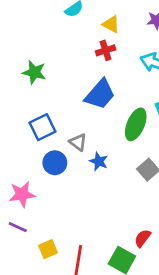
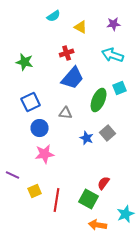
red cross: (106, 50) -> (67, 53), moved
gray triangle: (78, 142) -> (66, 113), moved, turned -32
blue star: (99, 161) -> (87, 138), moved
pink star: (22, 194) -> (45, 154), moved

